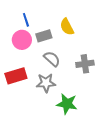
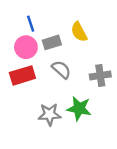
red rectangle: (16, 76) -> (22, 75), moved
gray star: (46, 83) -> (50, 114), moved
green star: (67, 104) -> (79, 109), moved

